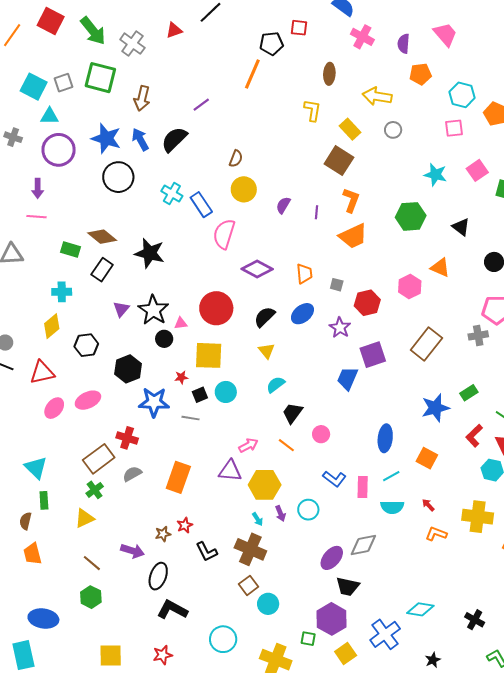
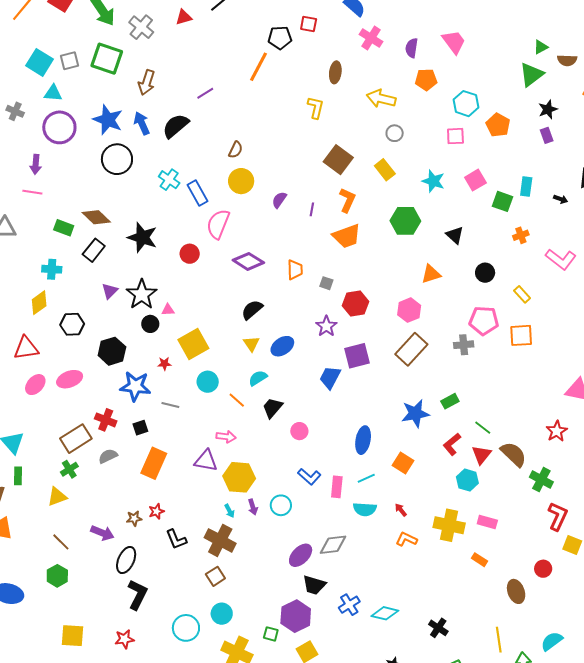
yellow rectangle: (350, 129) -> (385, 170), moved
orange triangle: (440, 268) -> (431, 274), turned -45
pink hexagon: (410, 286) -> (409, 310), moved
red circle: (216, 308) -> (190, 254), moved, size x0.6
blue ellipse: (302, 314) -> (282, 346), moved
yellow square: (209, 355) -> (193, 344), turned -36
black square: (200, 395) -> (140, 428), moved
pink arrow: (248, 445) -> (226, 437), turned 30
orange line: (286, 445) -> (237, 400), moved
cyan circle: (268, 604) -> (222, 614), moved
black L-shape: (172, 610) -> (138, 595), turned 84
blue cross: (385, 634) -> (349, 605), moved, size x0.7

